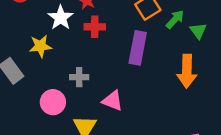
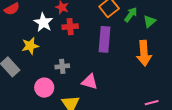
green triangle: (198, 31) -> (149, 21), turned 32

